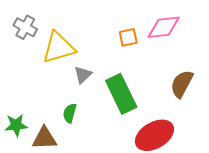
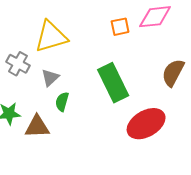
gray cross: (25, 27) -> (18, 64), moved
gray triangle: (83, 75) -> (50, 78), moved

